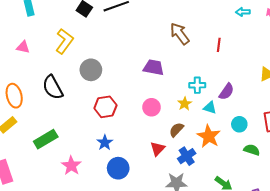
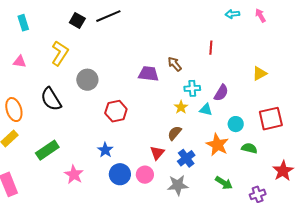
brown arrow: (180, 34) -> (175, 64), moved, size x0.7
red hexagon: (105, 107) -> (116, 111), moved
pink circle: (152, 107) -> (145, 175), moved
orange star: (209, 136) -> (217, 145), moved

